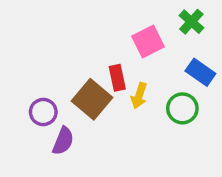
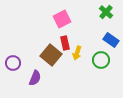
pink square: (148, 42) -> (62, 19), moved
purple circle: (43, 112) -> (13, 63), moved

